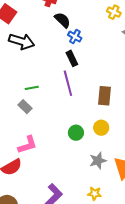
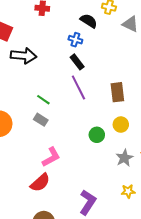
black semicircle: (62, 20) -> (89, 21), moved
green line: (32, 88) -> (43, 100), turned 56

